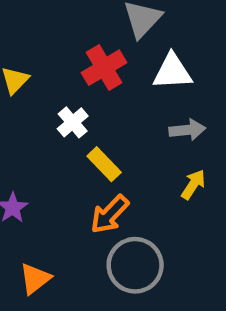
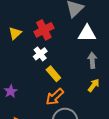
red cross: (104, 68) -> (44, 30), moved
gray arrow: (187, 130) -> (92, 60), turned -91

